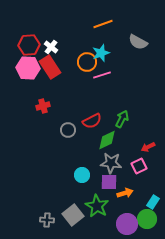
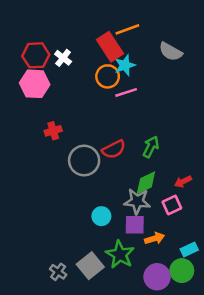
red rectangle: (50, 67) -> (110, 47), moved
gray circle: (68, 130) -> (84, 160), size x1.6
green diamond: (107, 140) -> (146, 183), moved
cyan rectangle: (153, 202) -> (189, 250), turned 32
gray cross: (47, 220) -> (58, 272), turned 32

